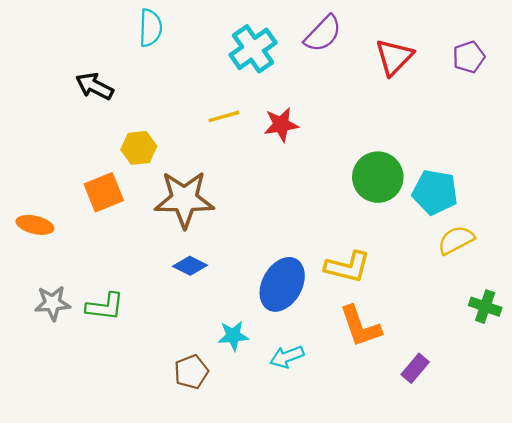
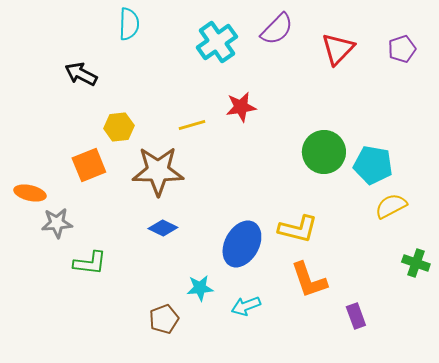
yellow line: (224, 116) -> (192, 125), moved
gray star: (52, 303) -> (57, 223), moved
purple rectangle: (415, 368) -> (356, 316), turned -60

